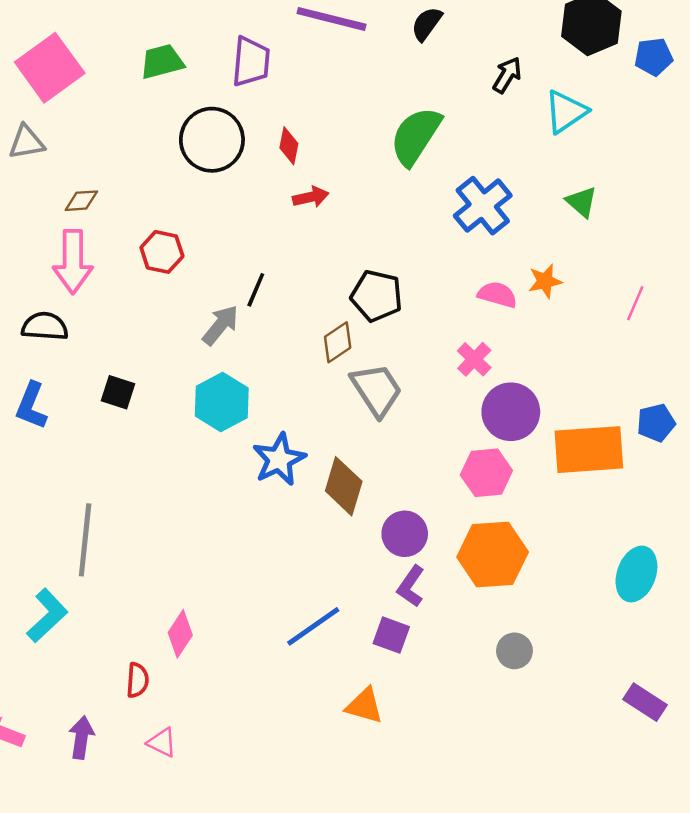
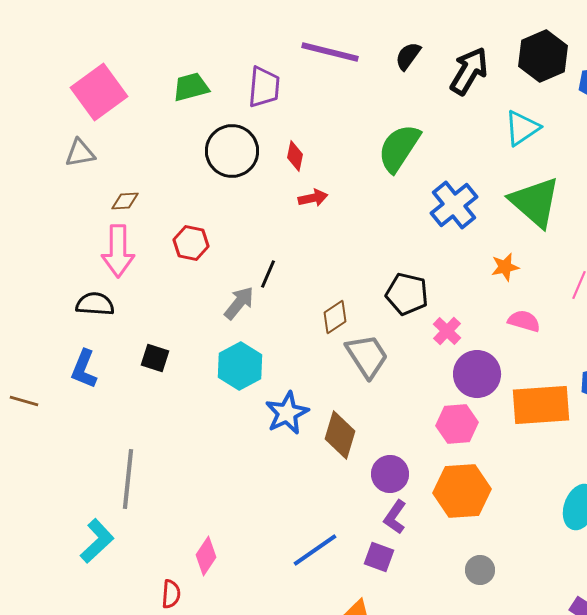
black arrow: (507, 75) -> (469, 71), moved, size x1.6
green triangle: (582, 202) -> (535, 202), size x2.0
pink semicircle: (497, 295) -> (524, 321), moved
black pentagon: (377, 296) -> (407, 294), moved

